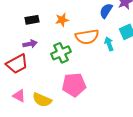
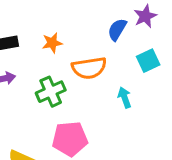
cyan arrow: (109, 44) -> (125, 97), moved

